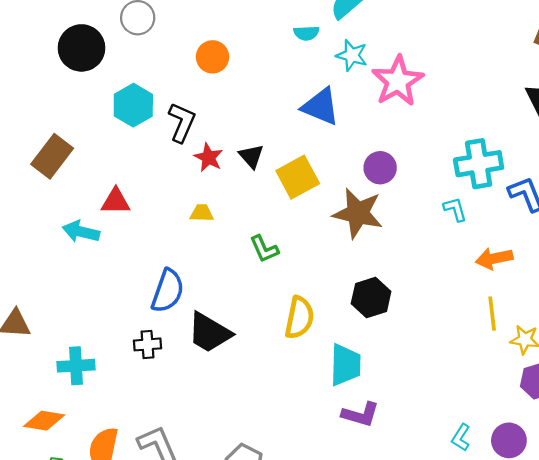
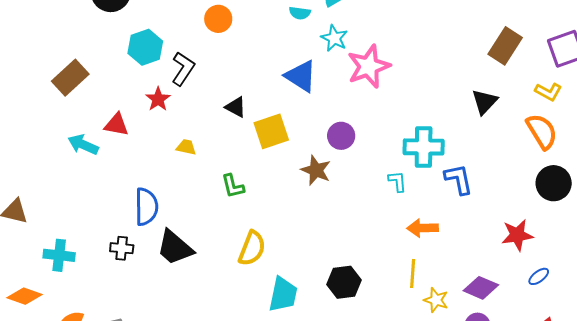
black triangle: (251, 156) -> (236, 107), turned -30
red star: (208, 157) -> (158, 99), moved
brown star: (358, 213) -> (316, 170), size x0.7
blue semicircle: (168, 291) -> (146, 207), turned -30
black hexagon: (371, 298) -> (344, 282), moved

